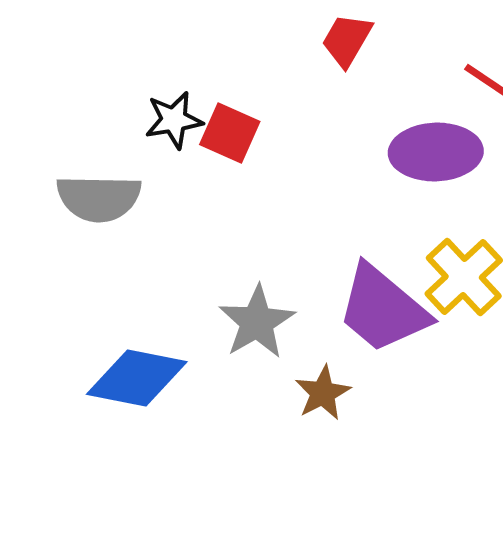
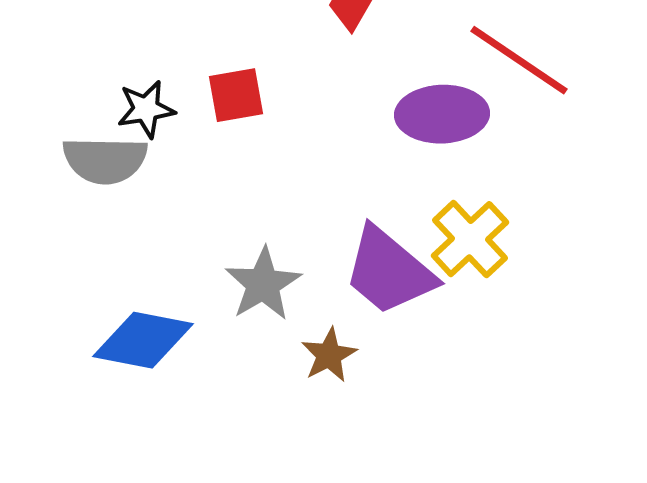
black star: (174, 120) -> (146, 109), moved
red square: (230, 133) -> (236, 95), turned -34

